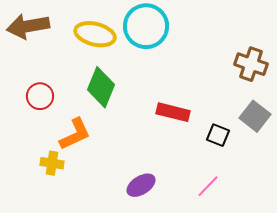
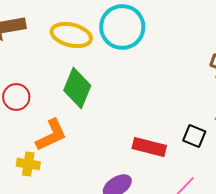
red rectangle: (173, 112) -> (149, 147), moved

